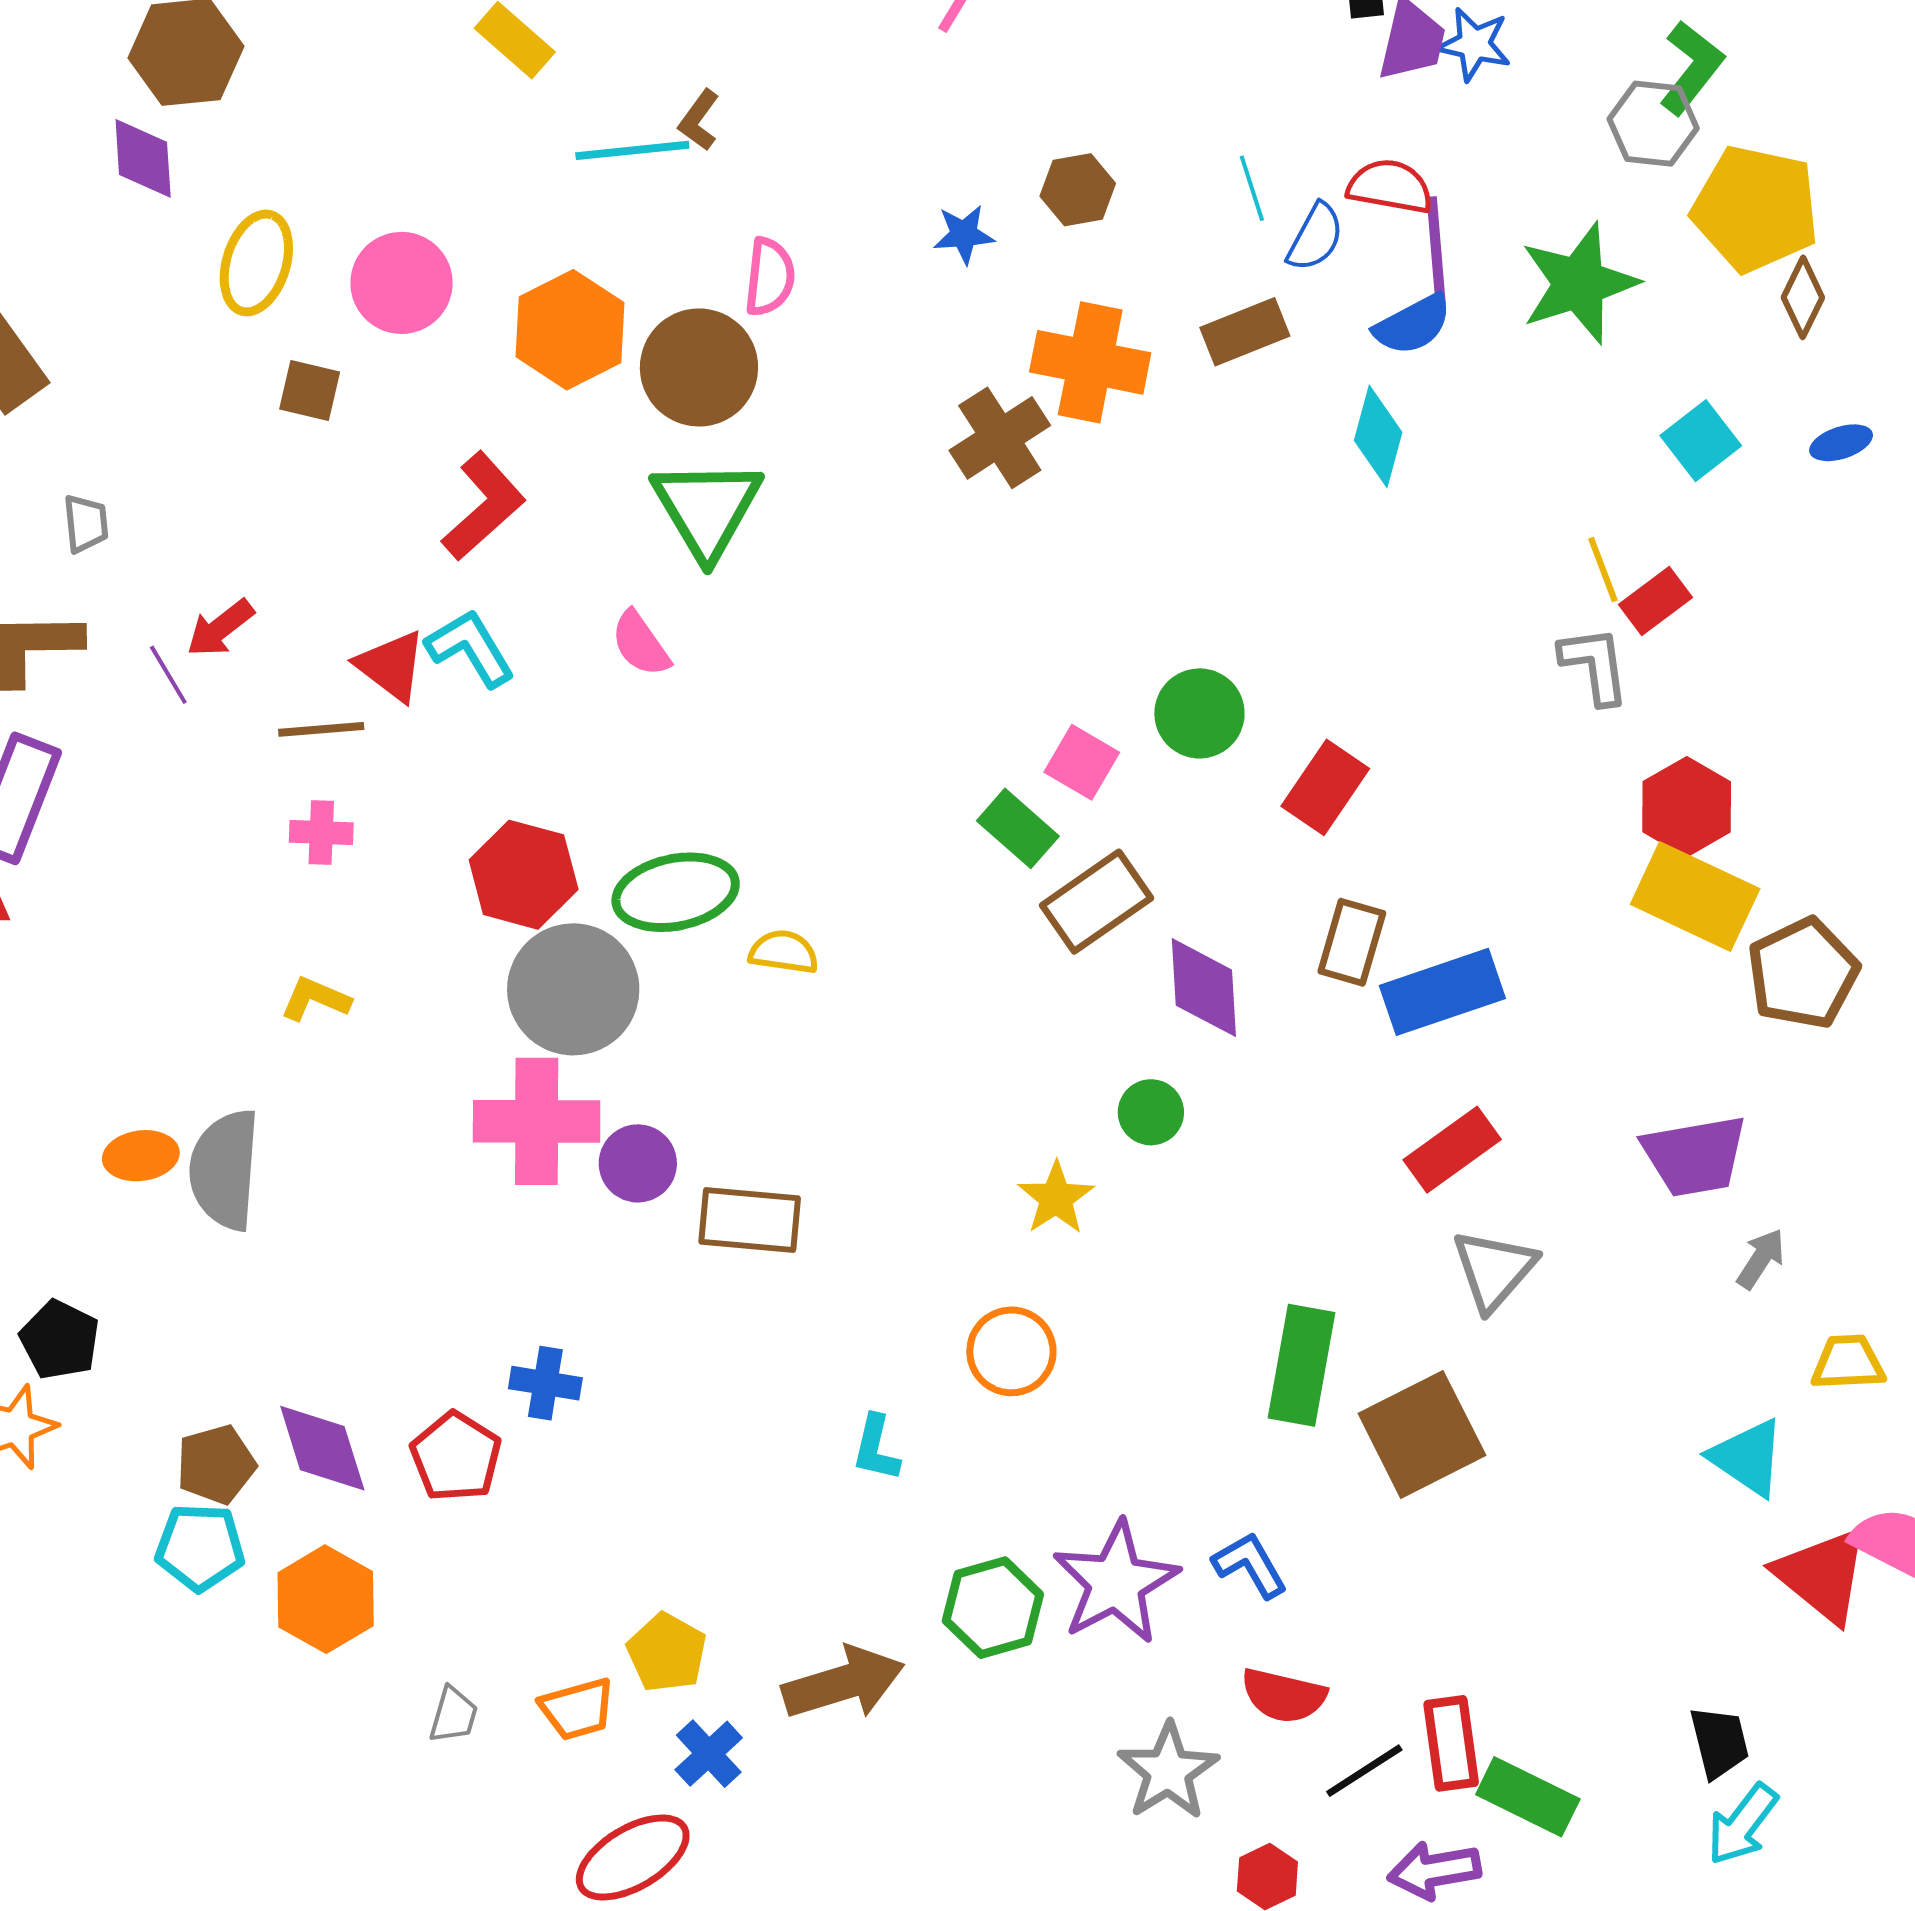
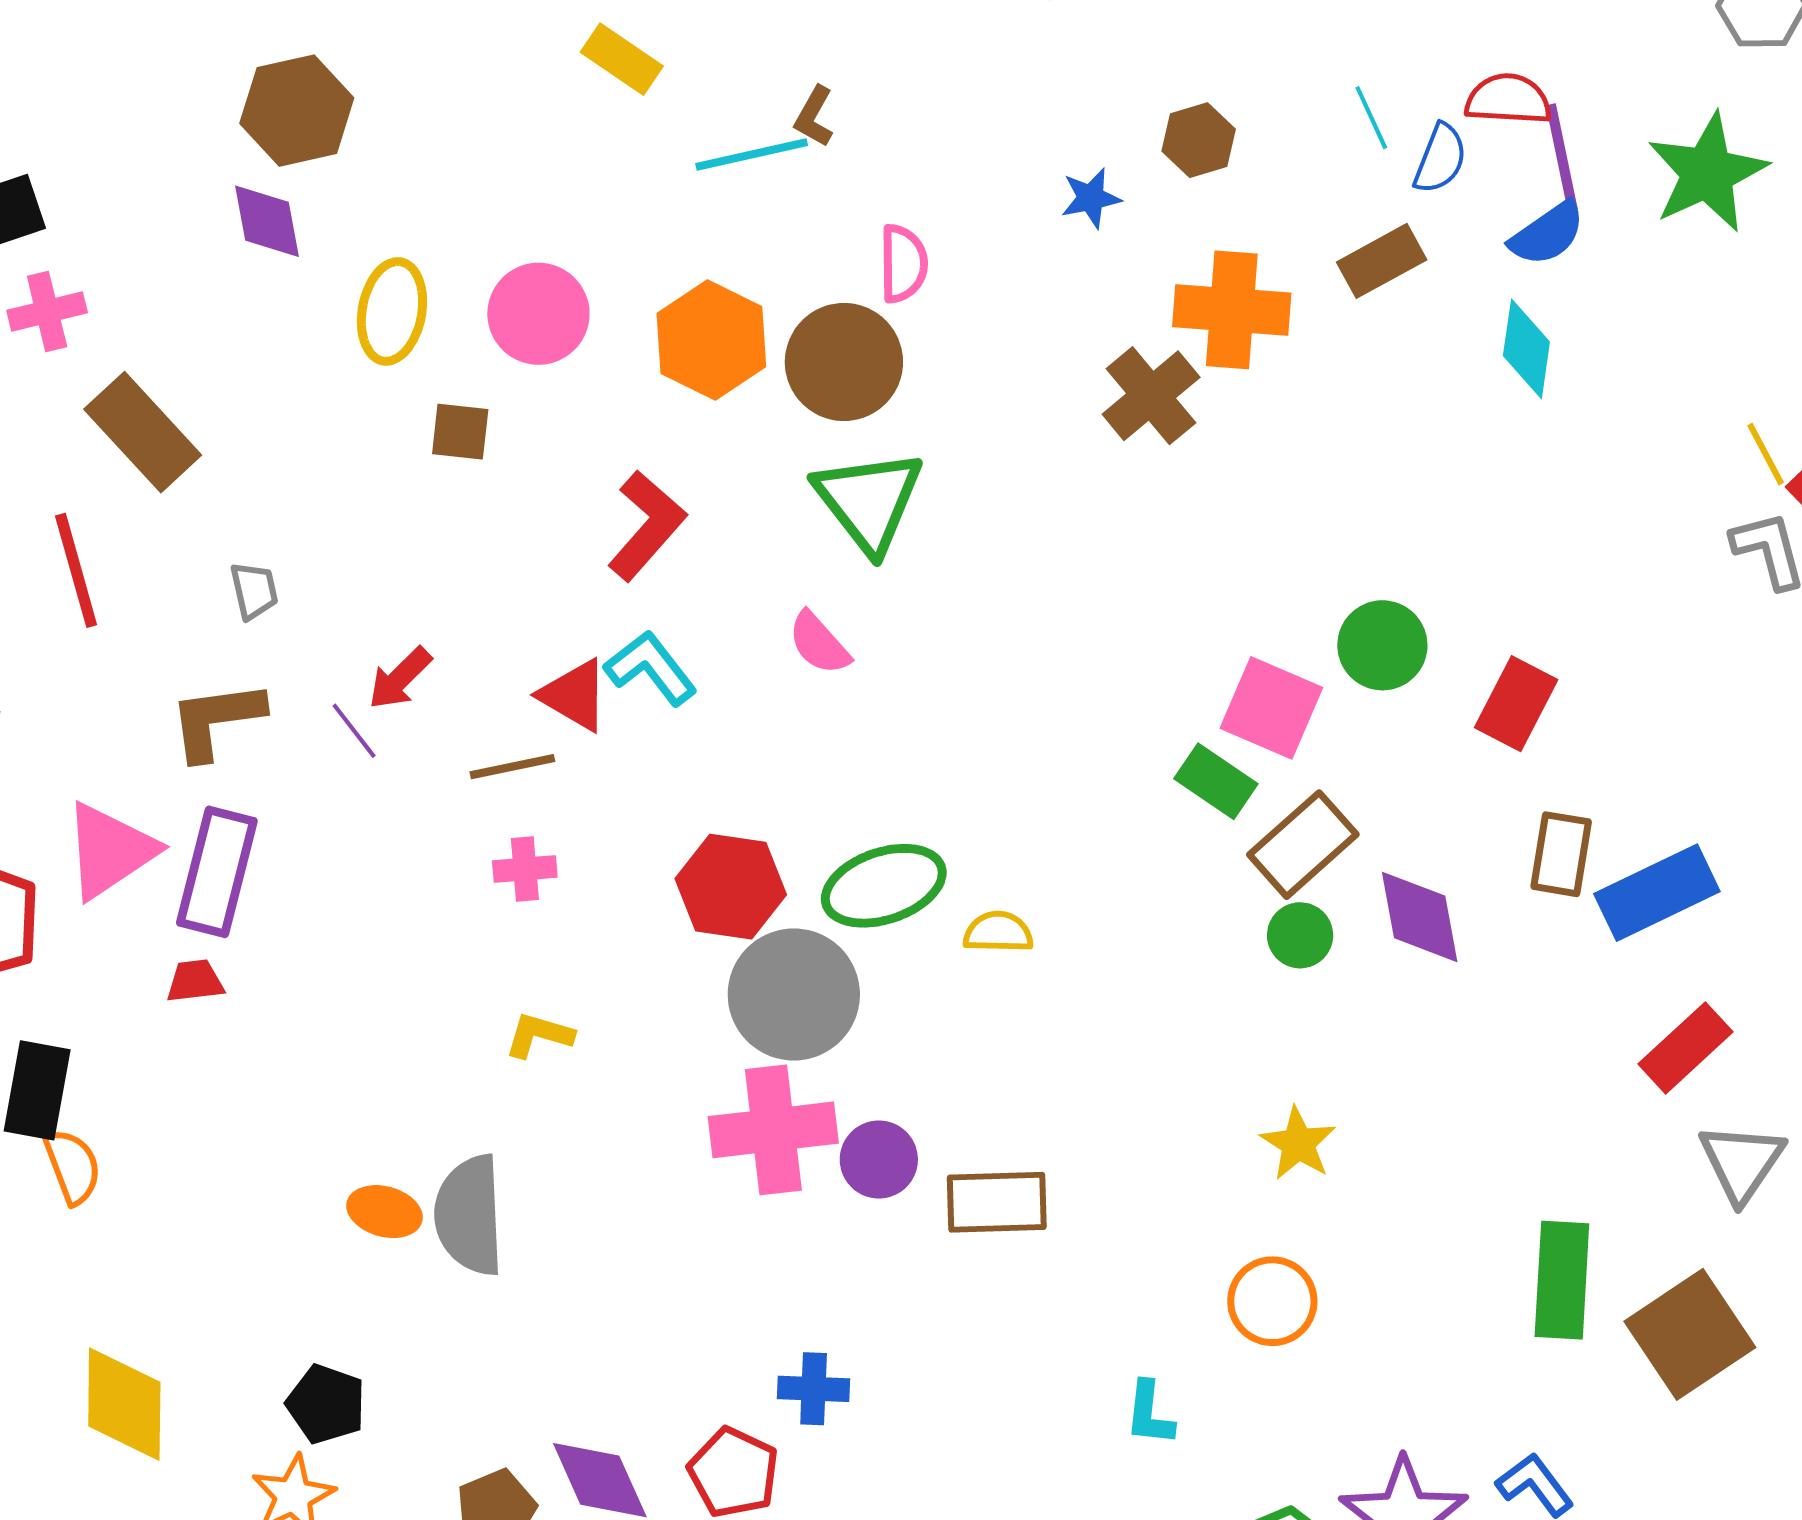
pink square: (1082, 762) -> (1271, 708), size x1.4
green circle: (1151, 1112) -> (1300, 935), moved
orange ellipse: (141, 1156) -> (385, 1212), turned 30

